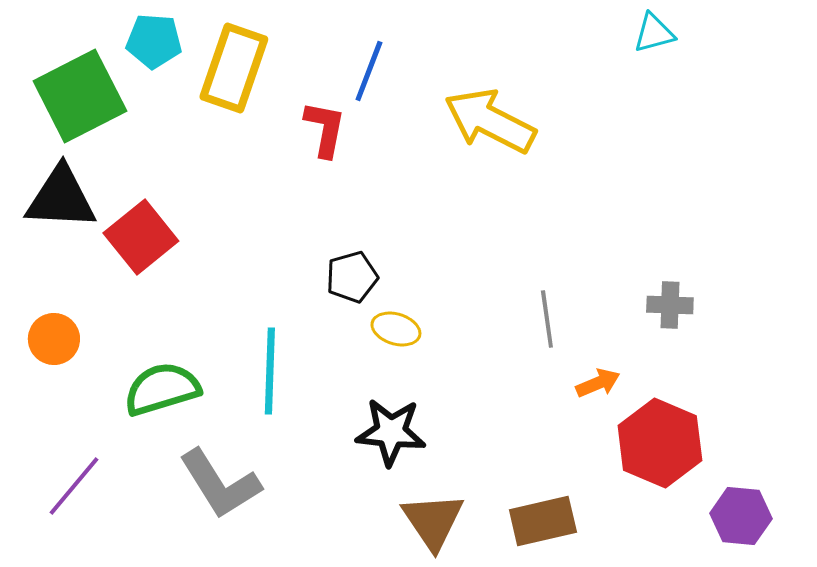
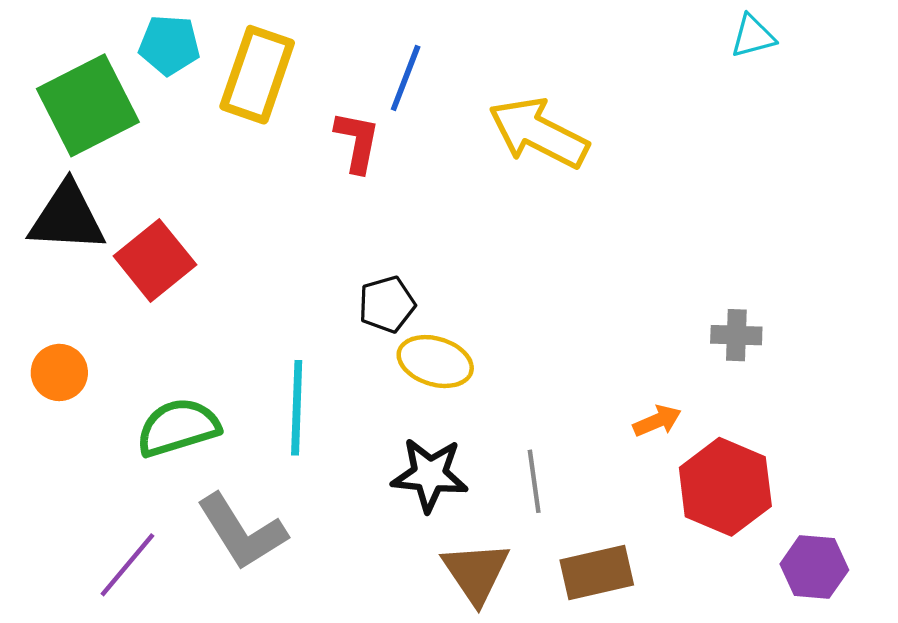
cyan triangle: (654, 33) -> (753, 36), moved
gray line: (547, 319) -> (534, 481), moved
yellow ellipse: (396, 329) -> (435, 362), size x1.4
purple line: (74, 486) -> (127, 565), moved

